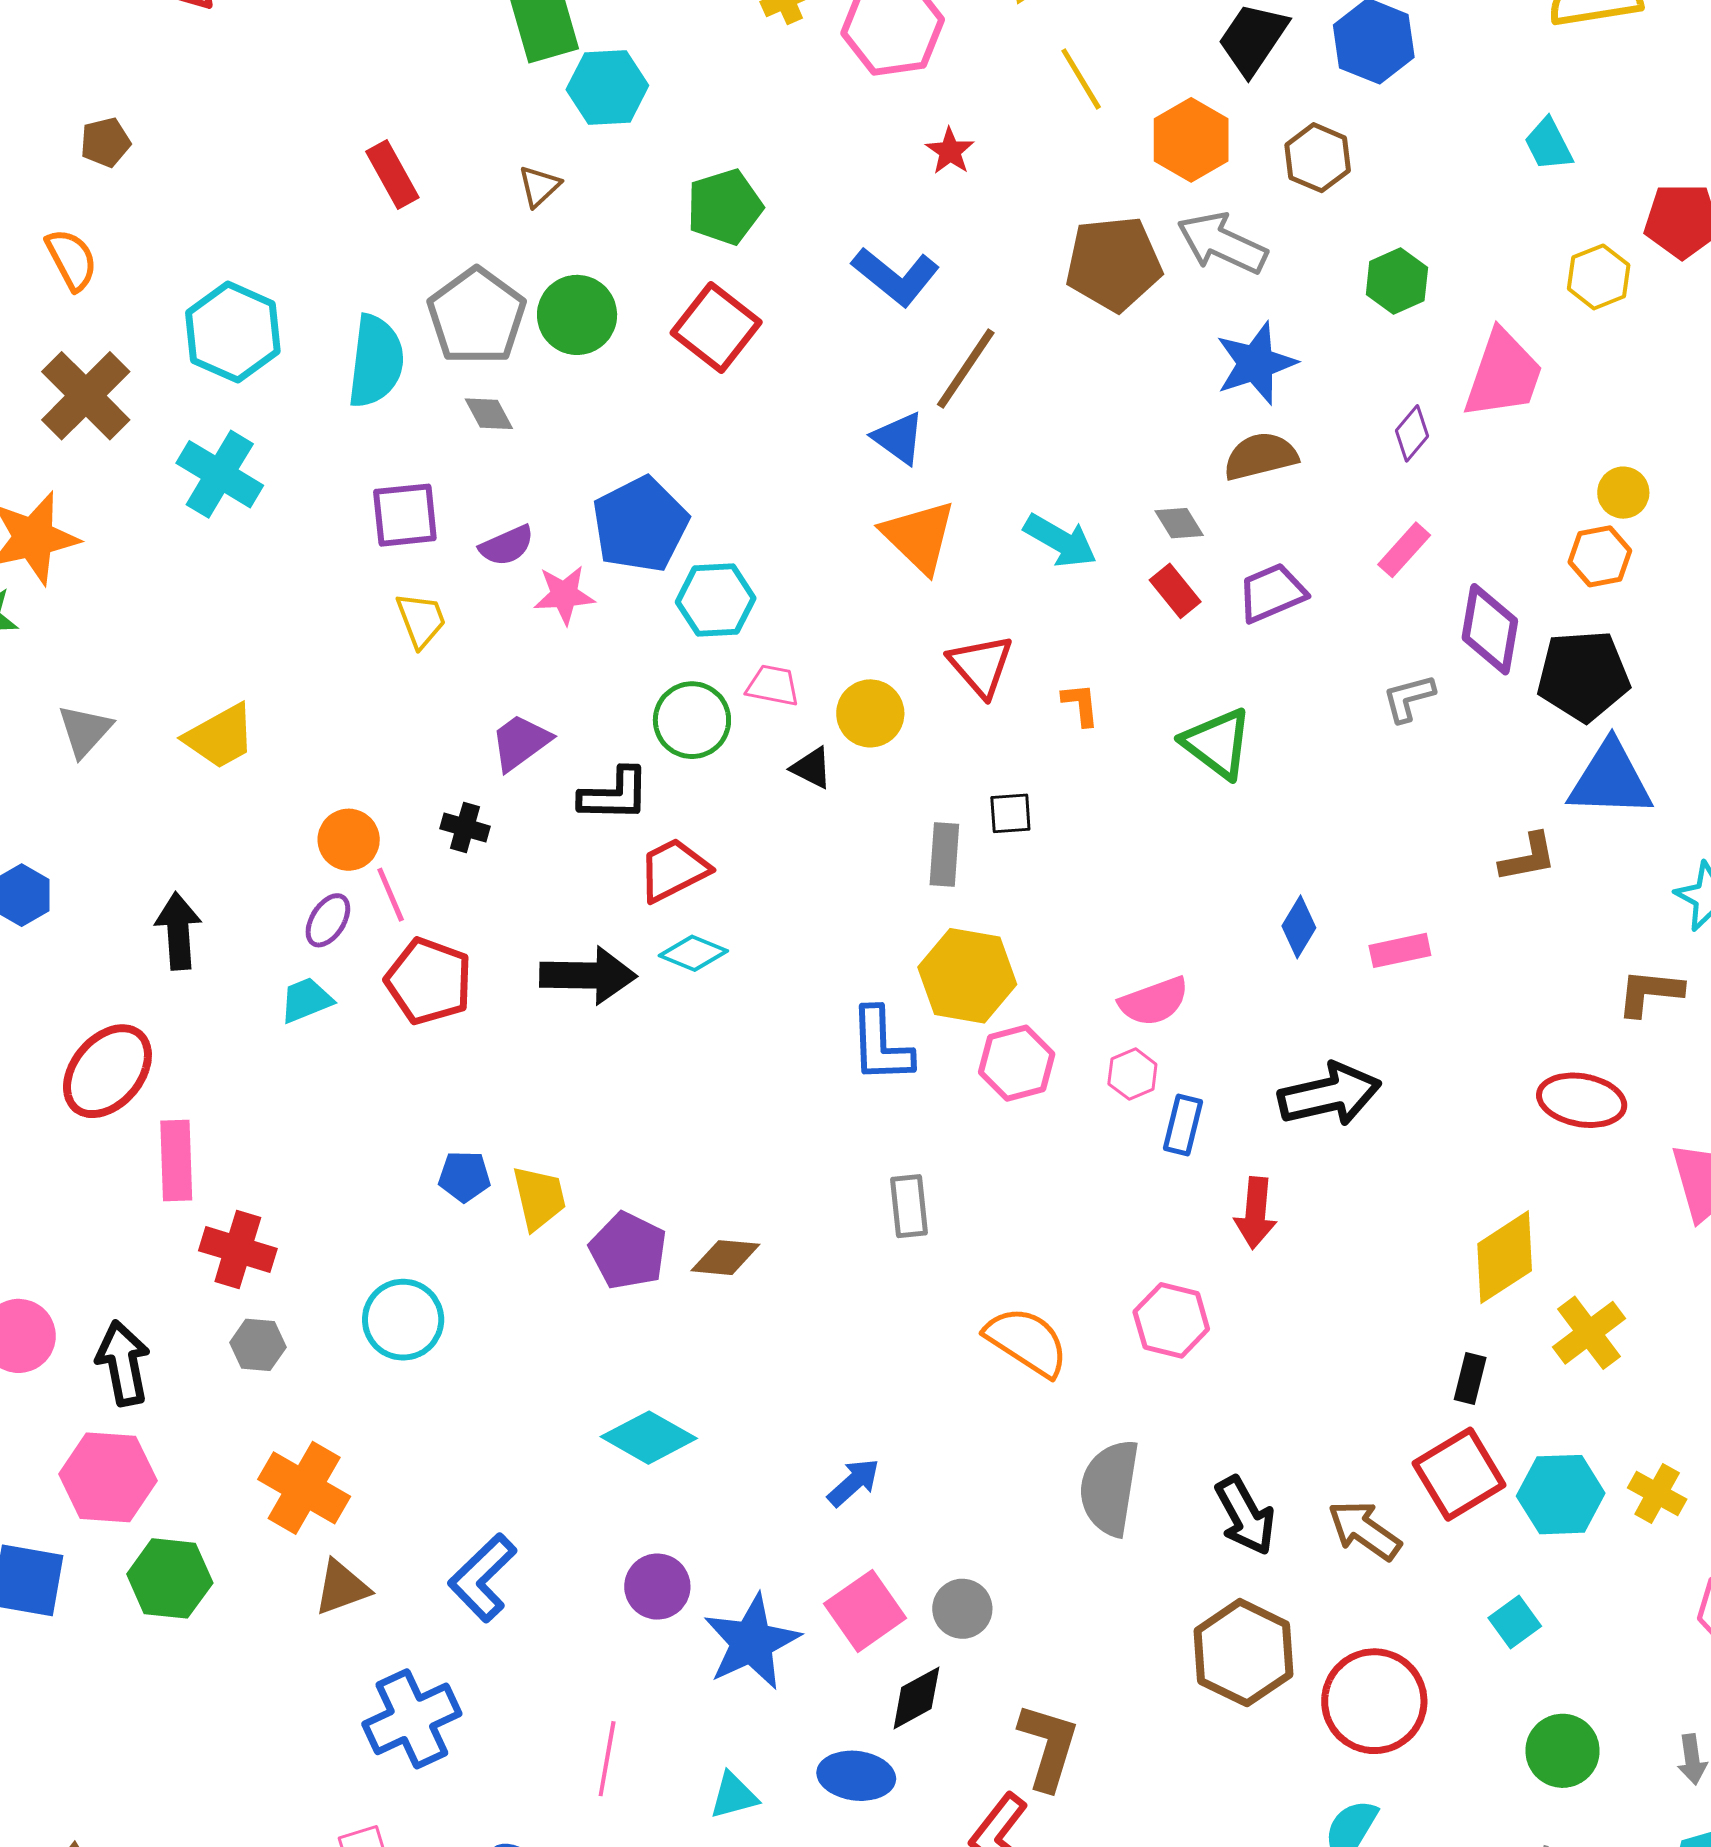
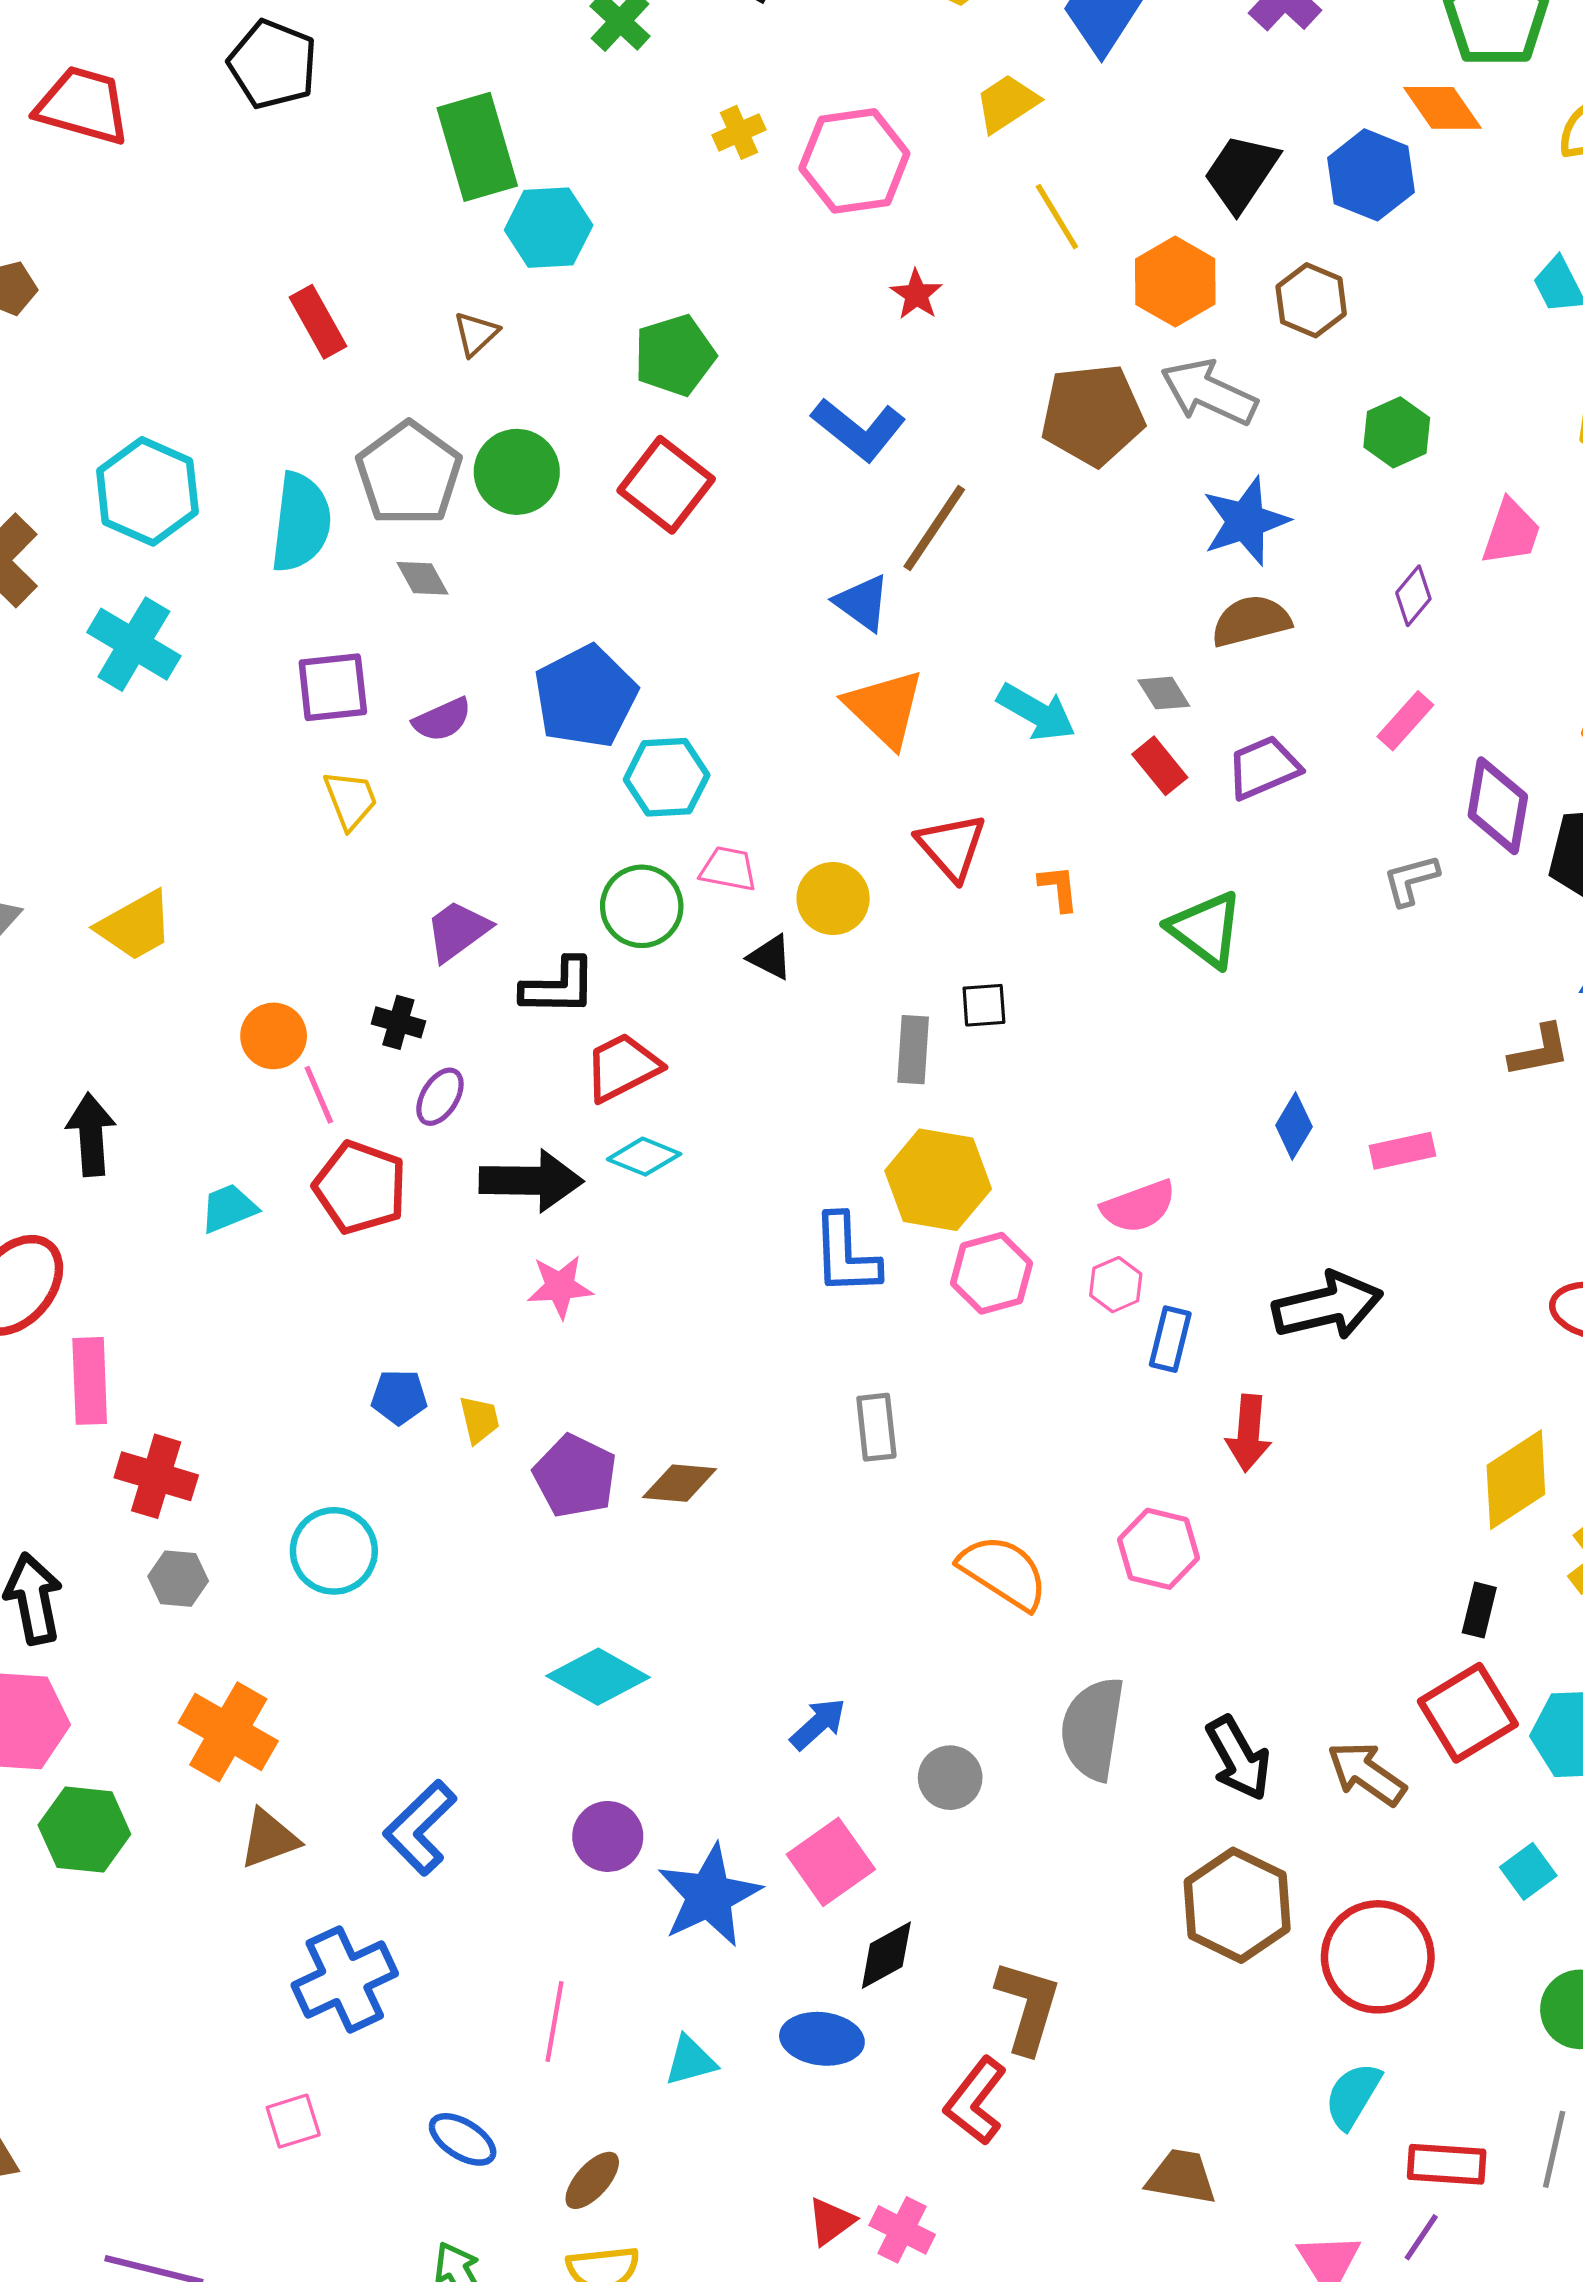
pink trapezoid: (1503, 374) -> (1511, 532), size x0.7
pink star: (564, 595) -> (560, 1287), moved
purple ellipse: (328, 920) -> (440, 1097), moved
yellow trapezoid: (539, 1198) -> (479, 1420), size x0.7
gray circle: (962, 1609) -> (950, 1778), moved

